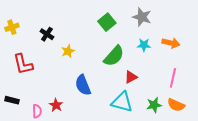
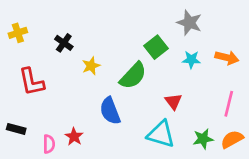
green square: (107, 22) -> (156, 47), moved
green semicircle: (114, 56) -> (133, 76), moved
red triangle: (131, 77) -> (173, 101), turned -40
orange semicircle: (176, 105) -> (232, 139), turned 126

